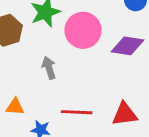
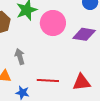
gray arrow: (49, 68) -> (20, 57), moved

